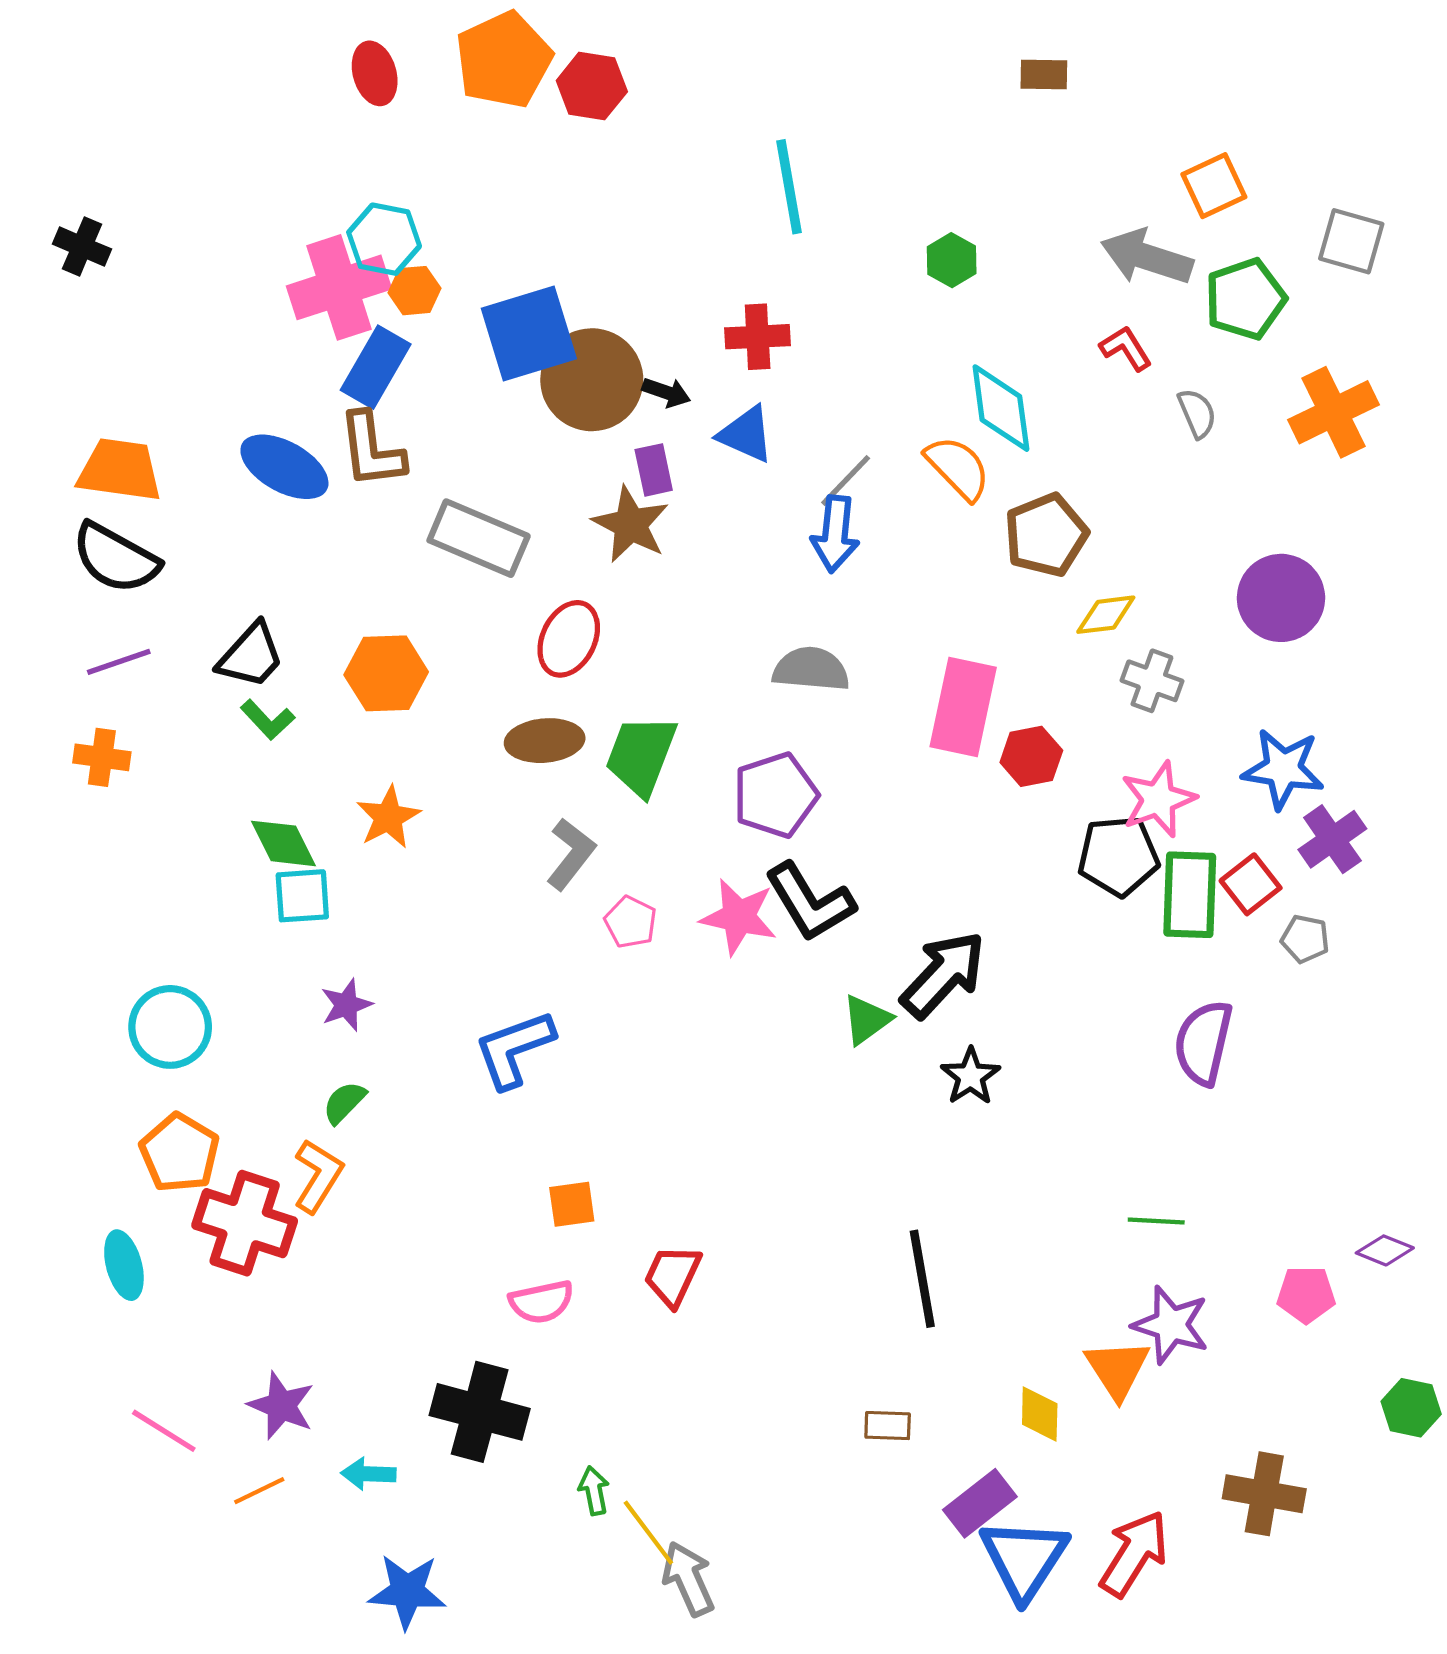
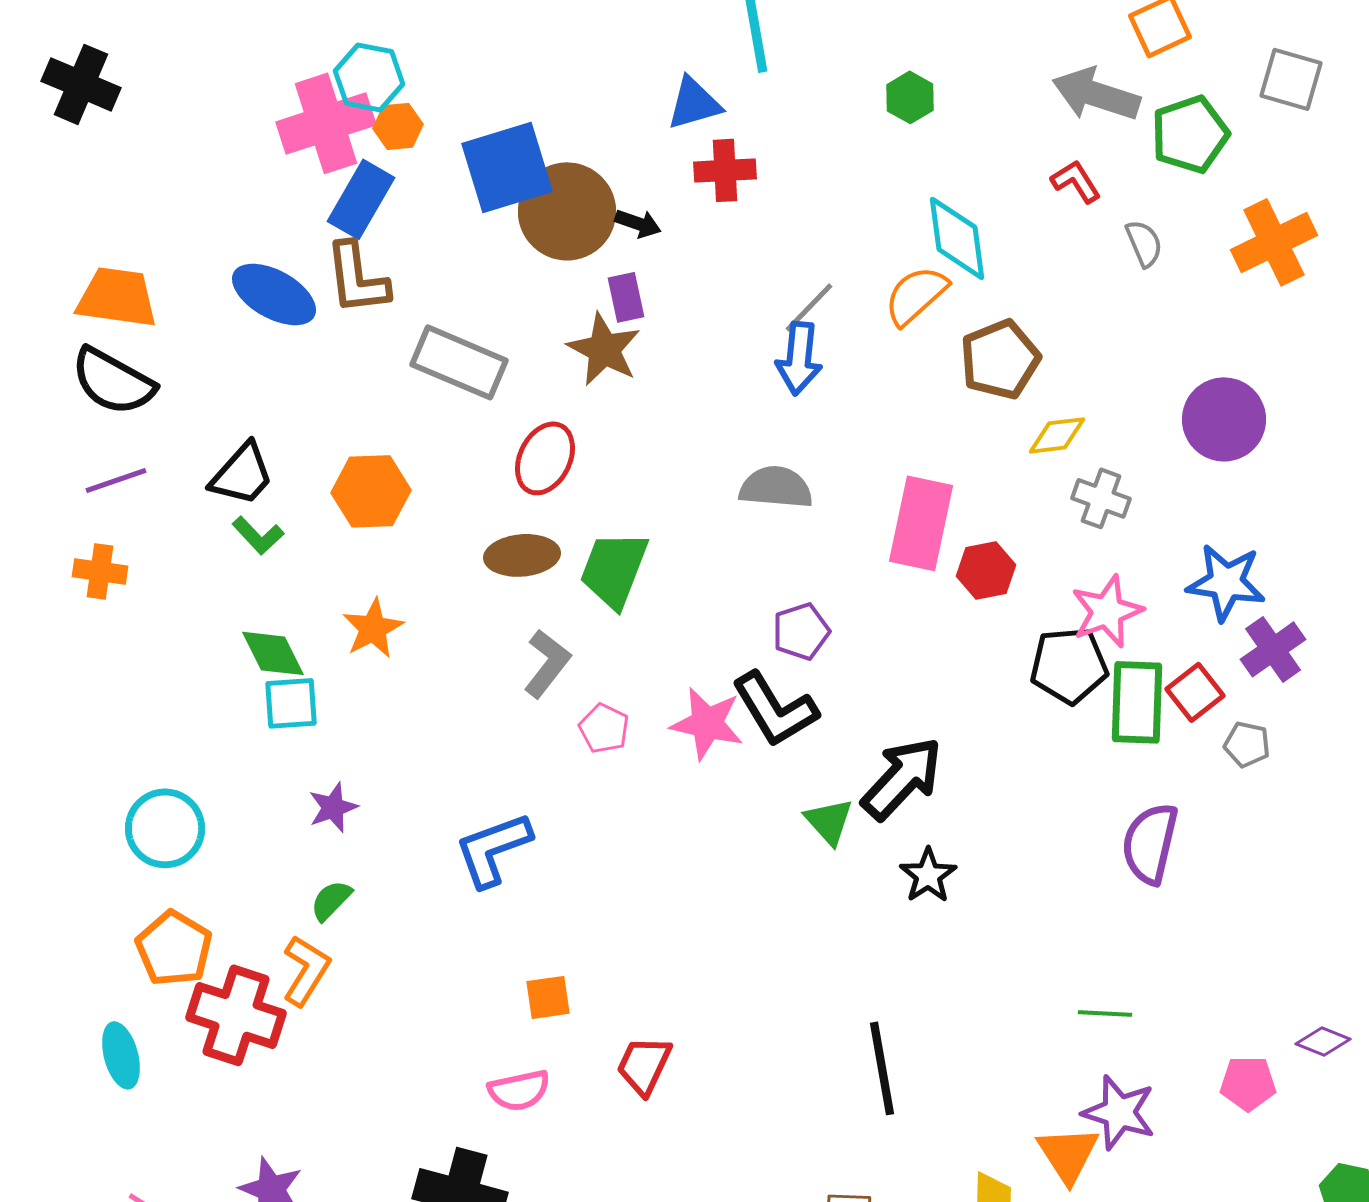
black cross: (82, 247) -> (81, 84), size x1.4
blue triangle: (746, 434) -> (694, 103), moved, turned -40
orange semicircle: (958, 468) -> (916, 295), turned -88
purple pentagon: (775, 795) -> (801, 631), moved, size x0.7
green triangle: (867, 1020) -> (829, 821), turned -36

